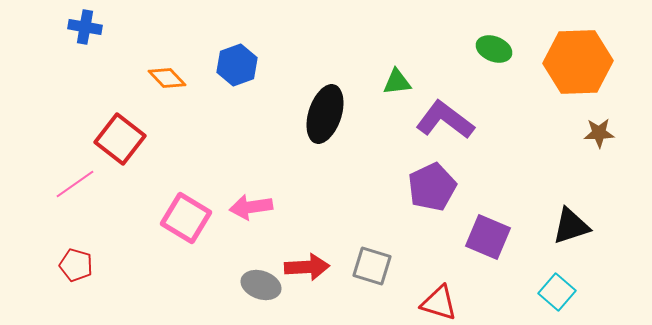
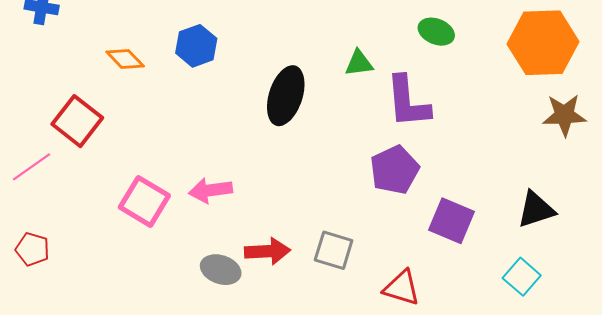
green ellipse: (494, 49) -> (436, 32), moved
purple L-shape: (445, 120) -> (408, 102), turned -132
brown star: (599, 133) -> (564, 115), size x1.4

